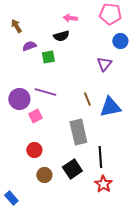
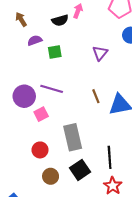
pink arrow: (70, 18) -> (78, 11), turned 104
black semicircle: (61, 36) -> (60, 20), moved
purple triangle: (104, 64) -> (100, 53), moved
gray rectangle: (78, 132) -> (73, 137), moved

